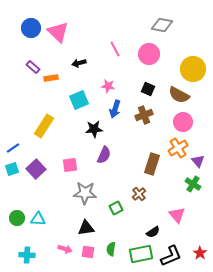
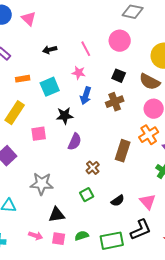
pink triangle: (58, 32) -> (29, 19), size x0.7
pink line: (115, 49) -> (86, 49), moved
orange rectangle: (51, 78) -> (23, 79), moved
pink square: (70, 165) -> (39, 134), moved
gray star: (85, 193) -> (42, 184), moved
brown cross: (139, 194) -> (93, 168), moved
black semicircle: (153, 232) -> (118, 201), moved
green semicircle: (111, 249) -> (82, 236), turned 64
black L-shape: (171, 256) -> (141, 230), moved

